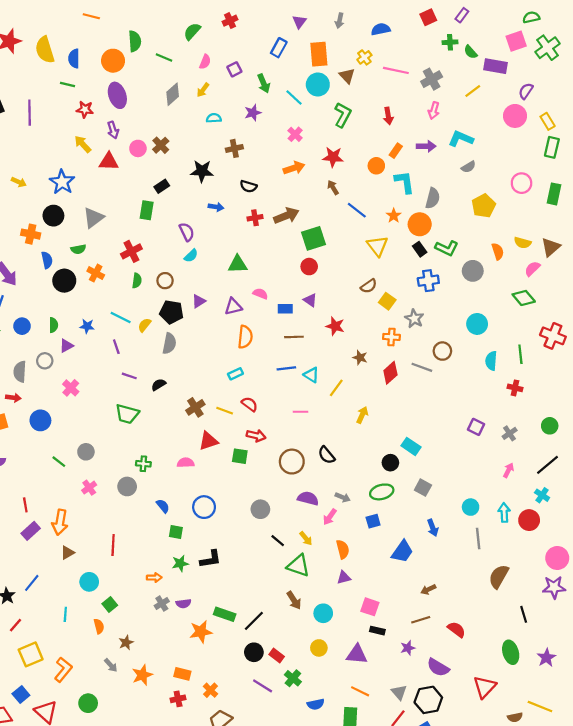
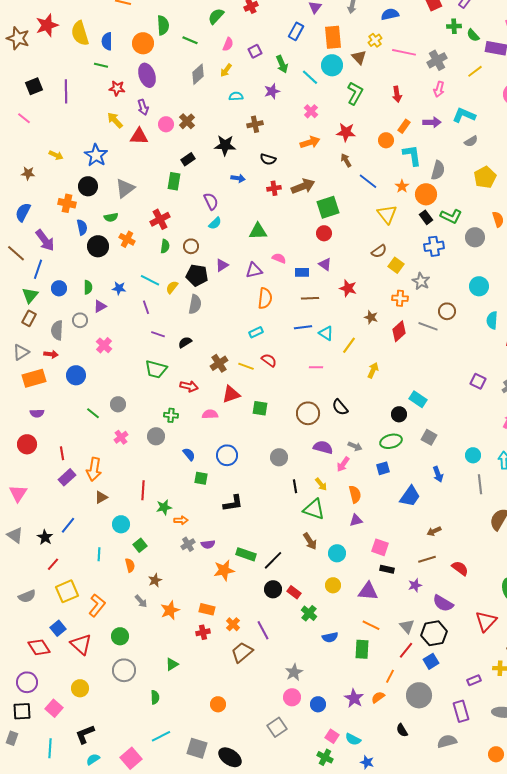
red arrow: (256, 436) -> (189, 386), moved
black line: (278, 541) -> (295, 486), turned 40
green star: (180, 563) -> (164, 507), moved
purple line: (263, 686) -> (263, 630), moved, turned 30

